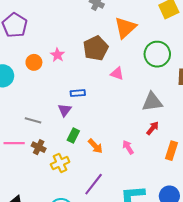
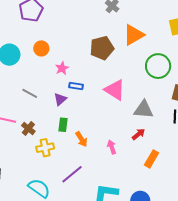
pink star: (57, 55) -> (62, 68), moved
pink triangle: (117, 74) -> (115, 90), moved, size x1.6
gray line: (33, 120) -> (30, 93), moved
green rectangle: (73, 136) -> (63, 125), turned -32

